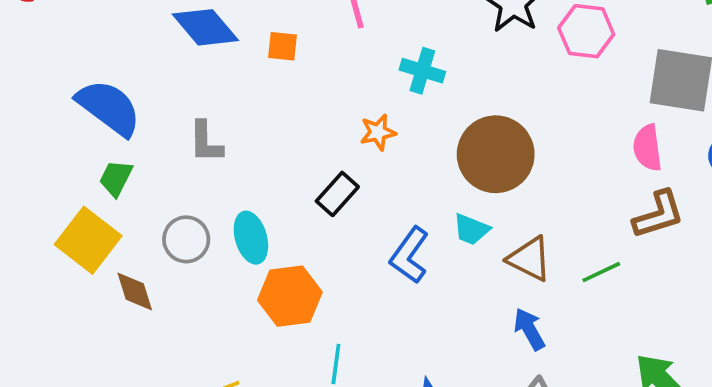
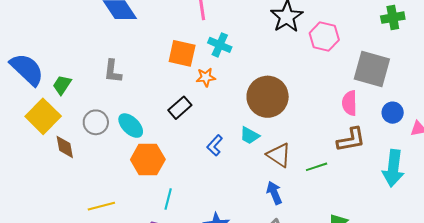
orange square: (283, 46) -> (182, 53), moved, size x1.6
cyan cross: (422, 71) -> (220, 45), moved
blue semicircle: (109, 108) -> (27, 69), moved
cyan ellipse: (251, 238) -> (131, 126), turned -36
blue L-shape: (409, 255) -> (215, 145), size x0.7

